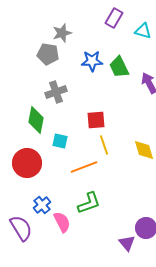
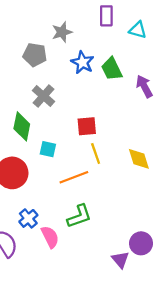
purple rectangle: (114, 18) -> (106, 16), turned -30
gray star: (62, 33) -> (62, 32), moved
blue star: (92, 61) -> (83, 62), turned 30
gray cross: (56, 92) -> (43, 96), turned -30

